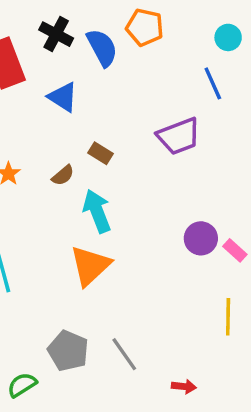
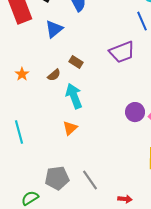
blue triangle: (63, 97) -> (54, 29), turned 48
orange triangle: (90, 266) -> (70, 128), size x0.6
gray pentagon: (68, 351) -> (57, 178), turned -30

